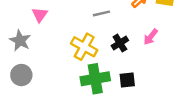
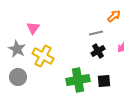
gray line: (101, 13) -> (96, 33), moved
yellow cross: (84, 47) -> (43, 56), moved

